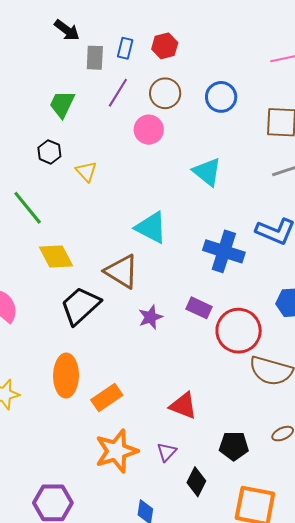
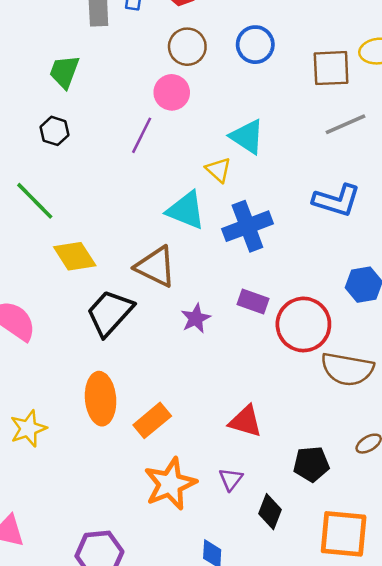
purple line: (118, 93) -> (142, 135), moved
yellow triangle: (86, 171) -> (218, 170), moved
blue cross: (224, 251) -> (247, 226), moved, turned -33

